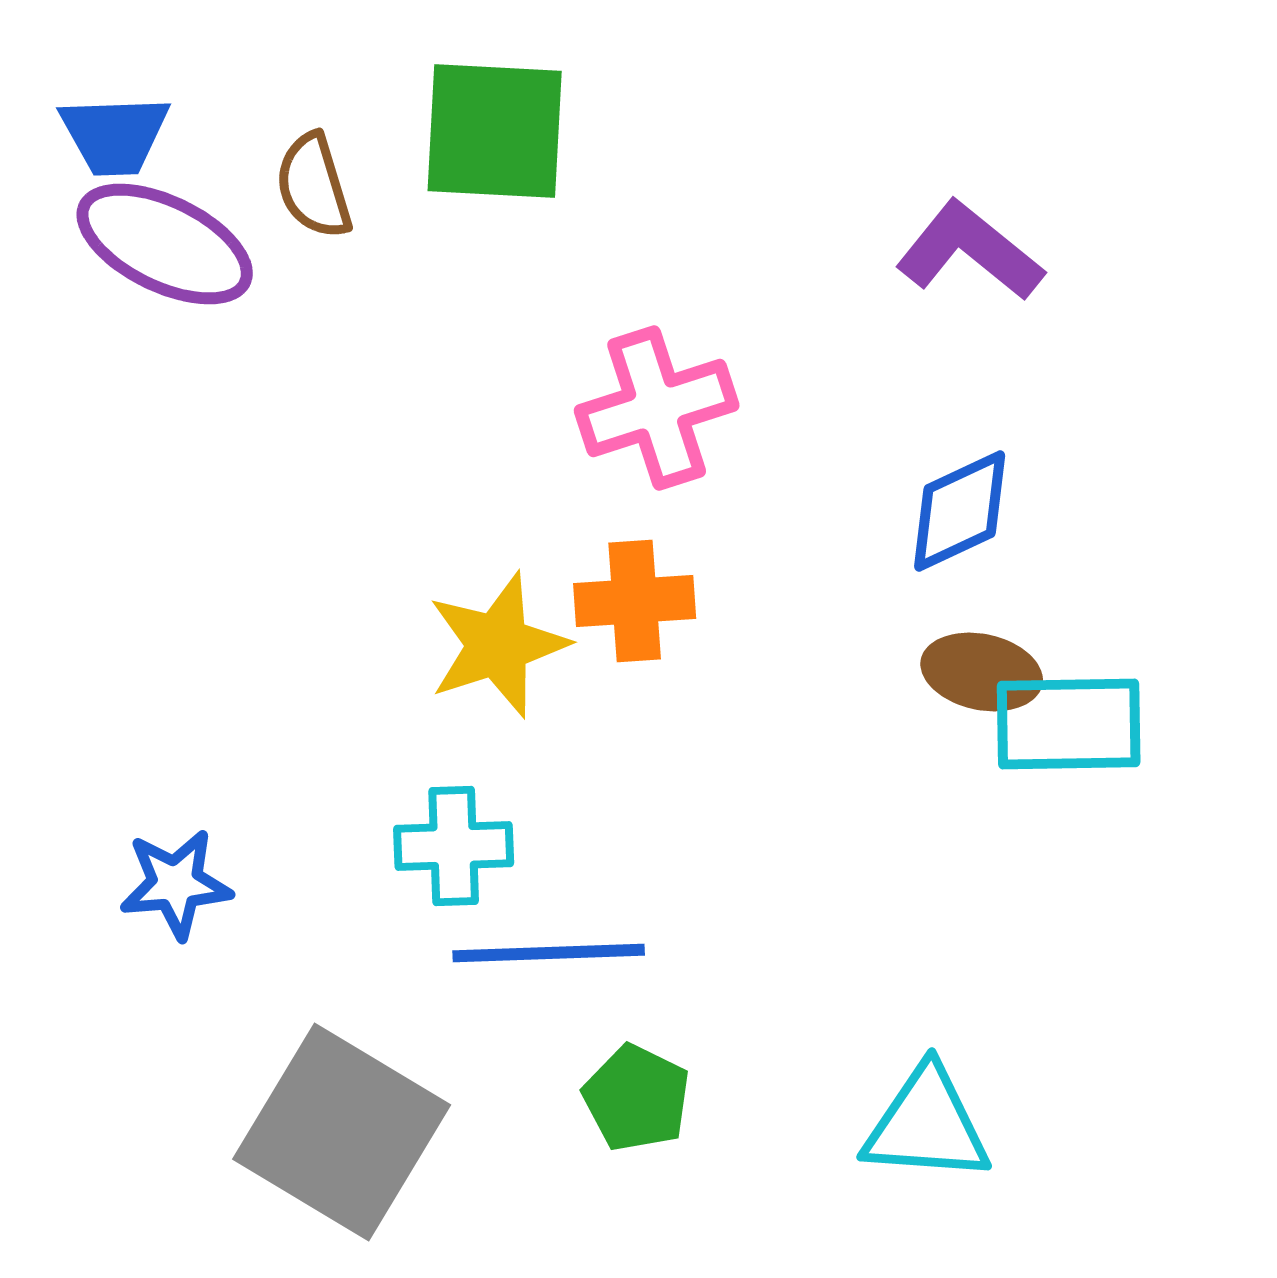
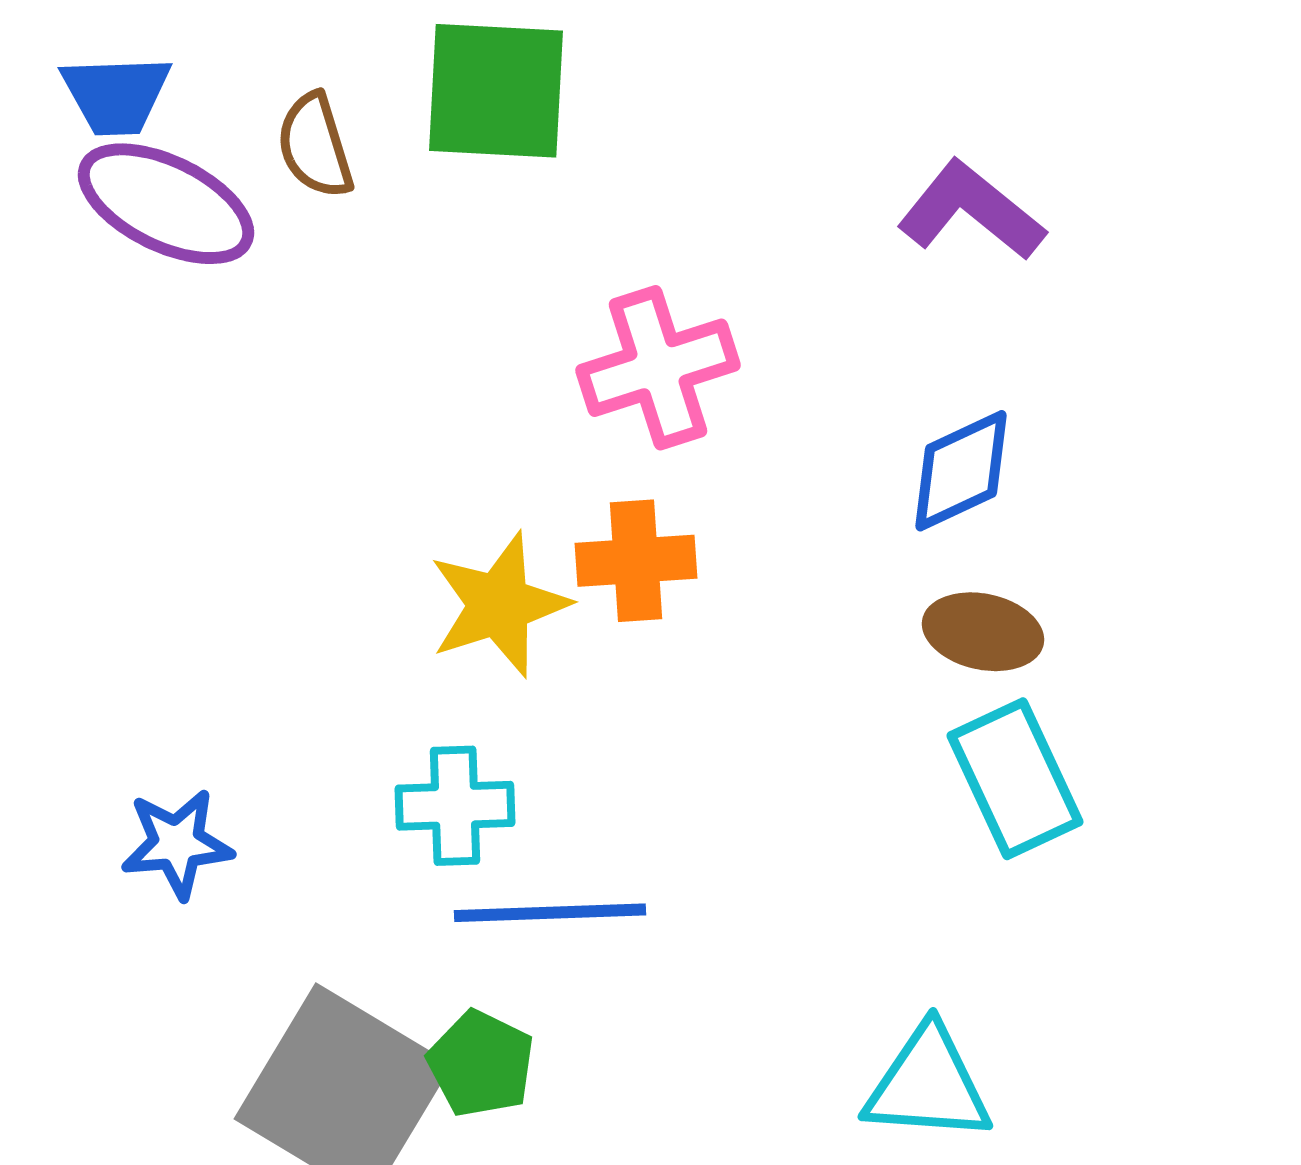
cyan rectangle: (1069, 724) -> (1015, 779), moved, turned 66
green pentagon: (637, 1098) -> (481, 1064), moved

